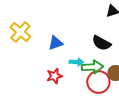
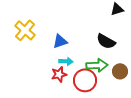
cyan arrow: (76, 62) -> (66, 61), moved
red circle: (98, 82) -> (85, 80), moved

